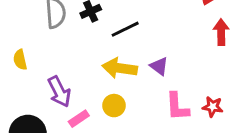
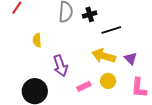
yellow circle: (114, 106) -> (108, 81), moved
pink rectangle: (79, 119) -> (84, 86), moved

